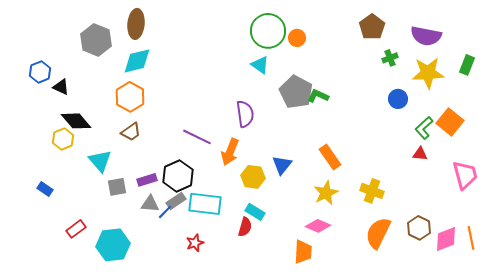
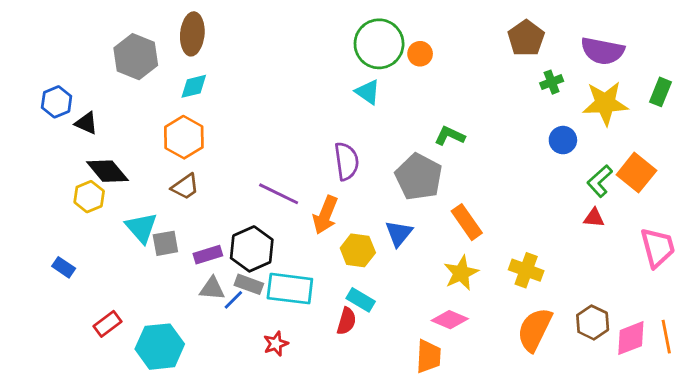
cyan diamond: (137, 61) -> (194, 86), size x0.7
gray pentagon: (296, 92) -> (419, 177), moved
gray square: (117, 187) -> (165, 243), moved
gray rectangle: (176, 201) -> (249, 284), turned 54

